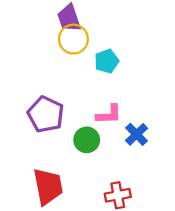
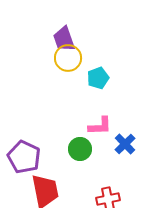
purple pentagon: (46, 114) -> (24, 157), moved

